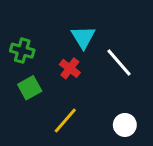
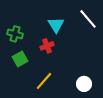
white line: (119, 62) -> (88, 19), moved
red cross: (70, 68) -> (47, 46), turned 32

